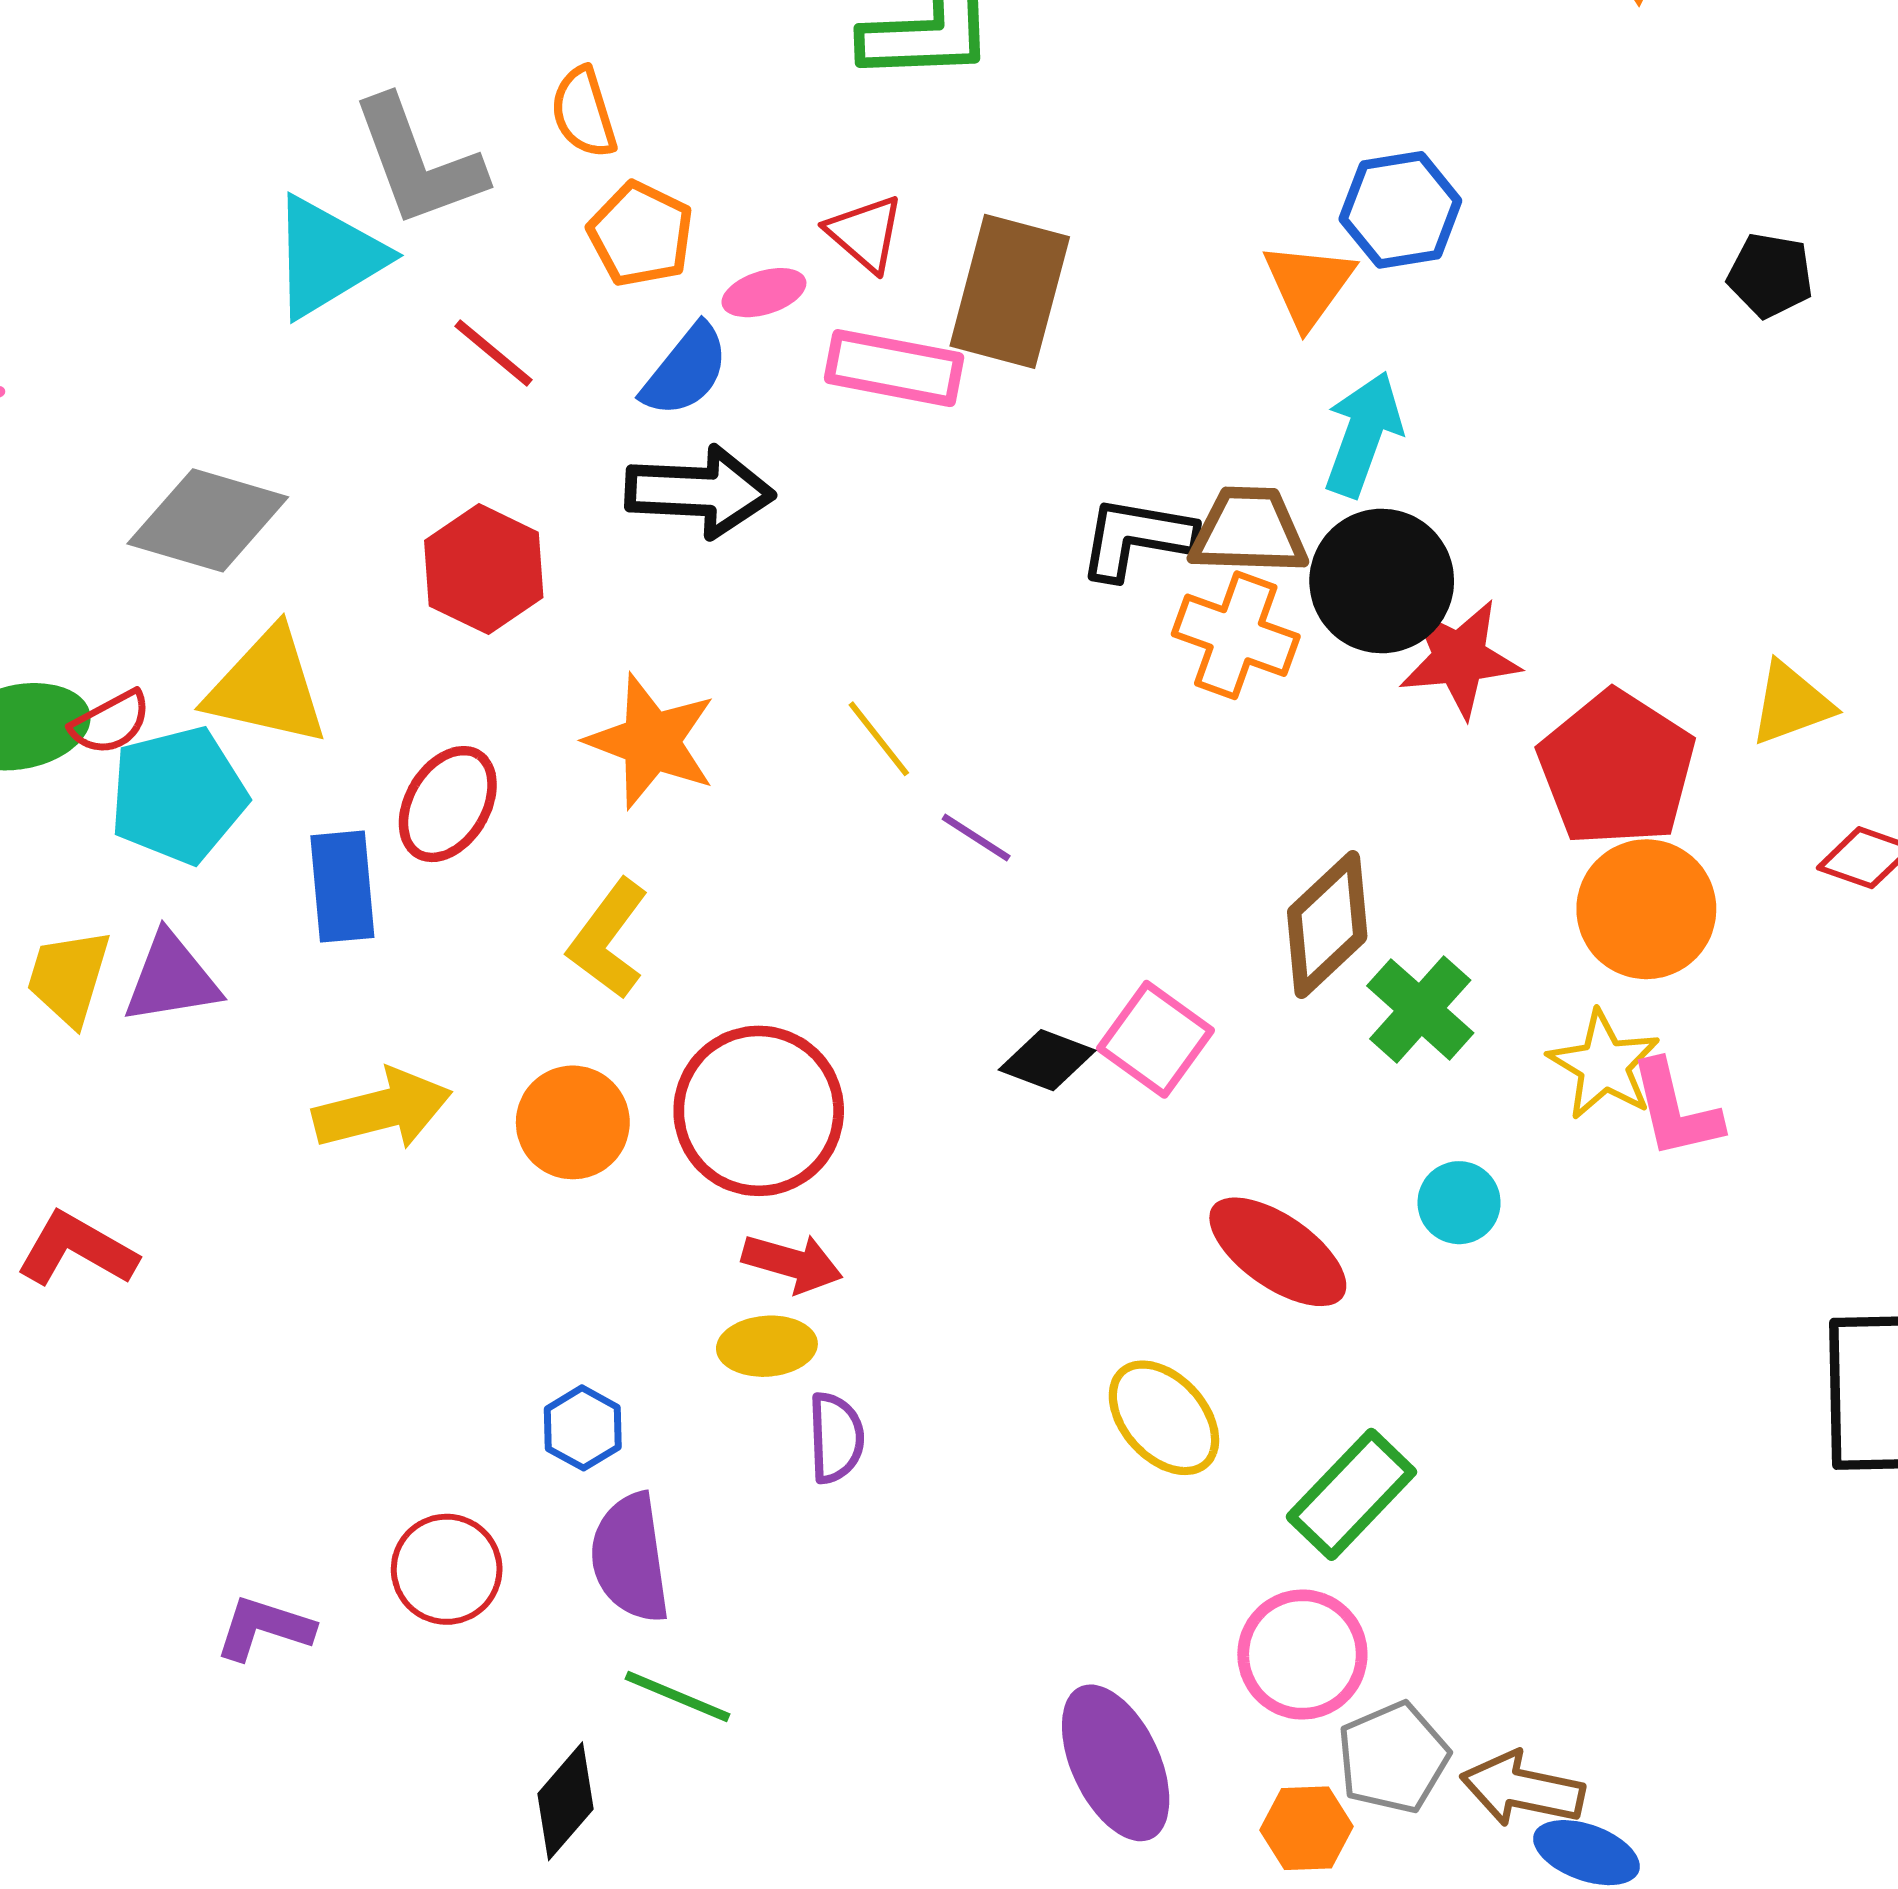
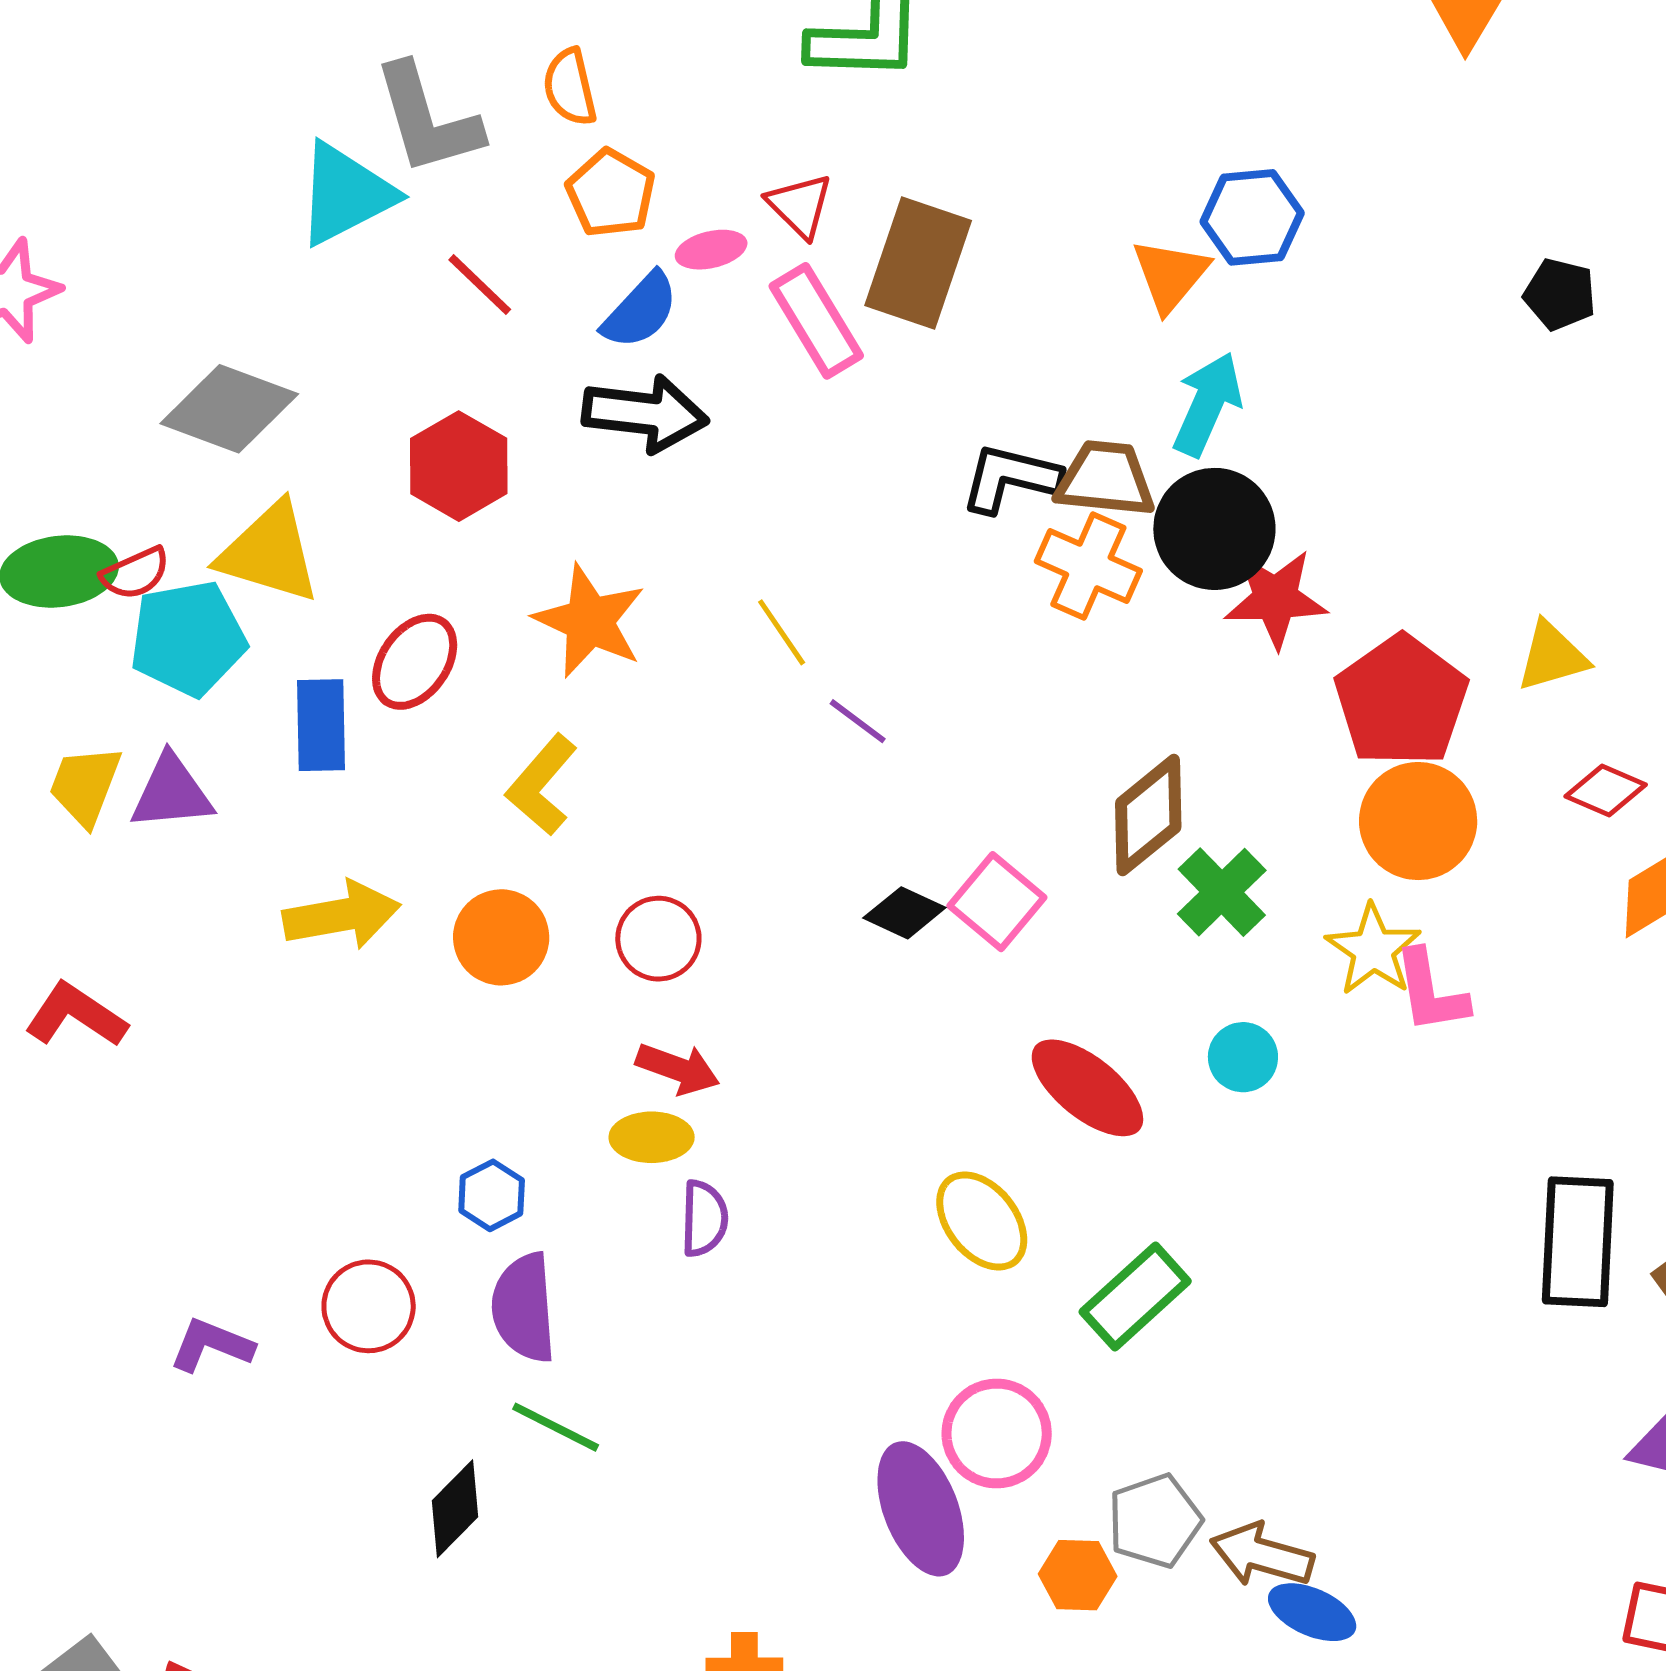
pink rectangle: (894, 368) -> (816, 321), turned 44
red circle: (759, 1111) -> (658, 939), size x0.6
pink circle: (1302, 1655) -> (997, 1433), moved

